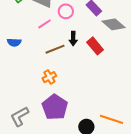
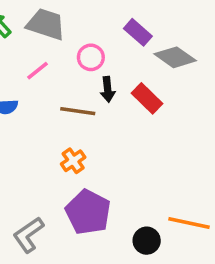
pink circle: (66, 11) -> (91, 57), moved
pink line: (45, 24) -> (37, 71), moved
brown line: (55, 49) -> (78, 111), turned 36

